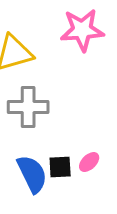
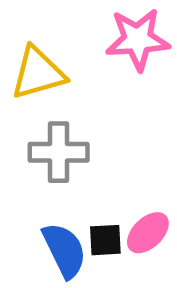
pink ellipse: (89, 162) -> (148, 233), size x1.4

